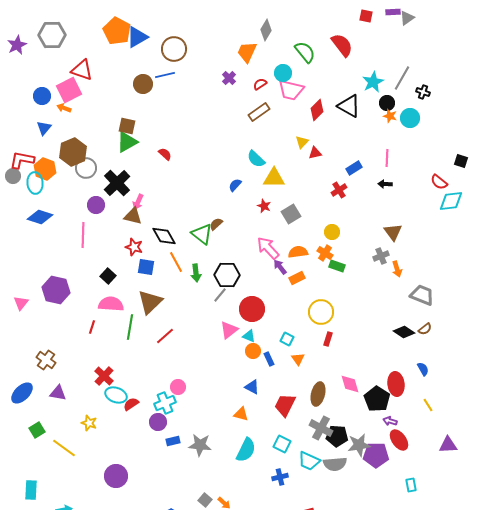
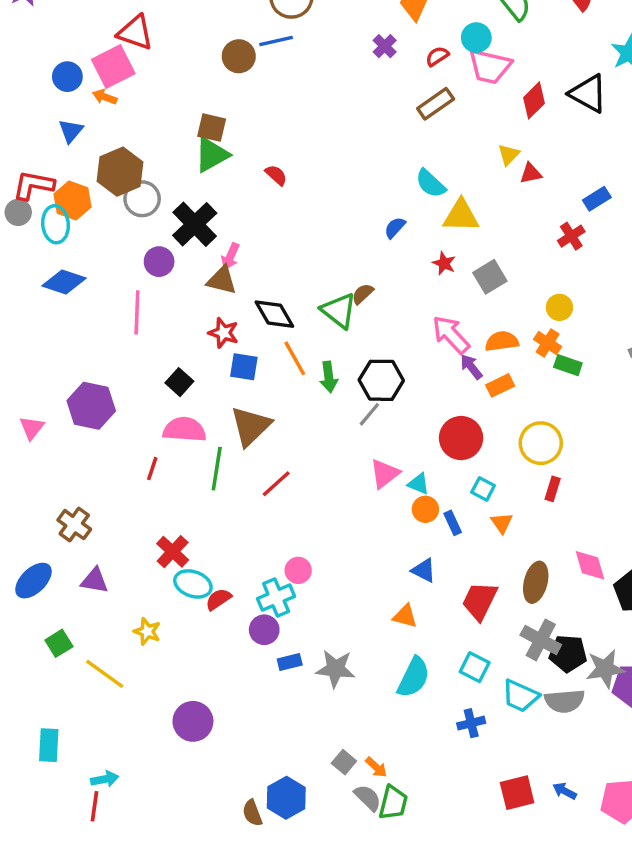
red circle: (252, 309) -> (461, 438), moved

